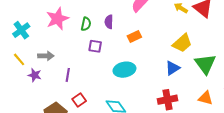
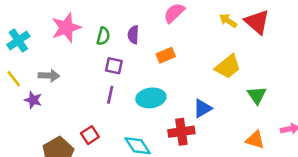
green triangle: (205, 64) -> (257, 95), size x0.7
blue triangle: (173, 68) -> (202, 108), moved
purple line: (68, 75) -> (110, 95), moved
red cross: (167, 100) -> (181, 132), moved

